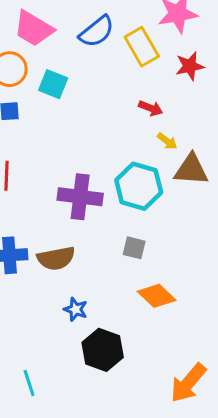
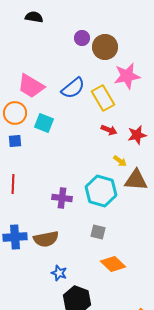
red star: (190, 66) -> (137, 135), moved
red arrow: (151, 108) -> (109, 130), moved
purple cross: (80, 197) -> (62, 198), size x0.7

